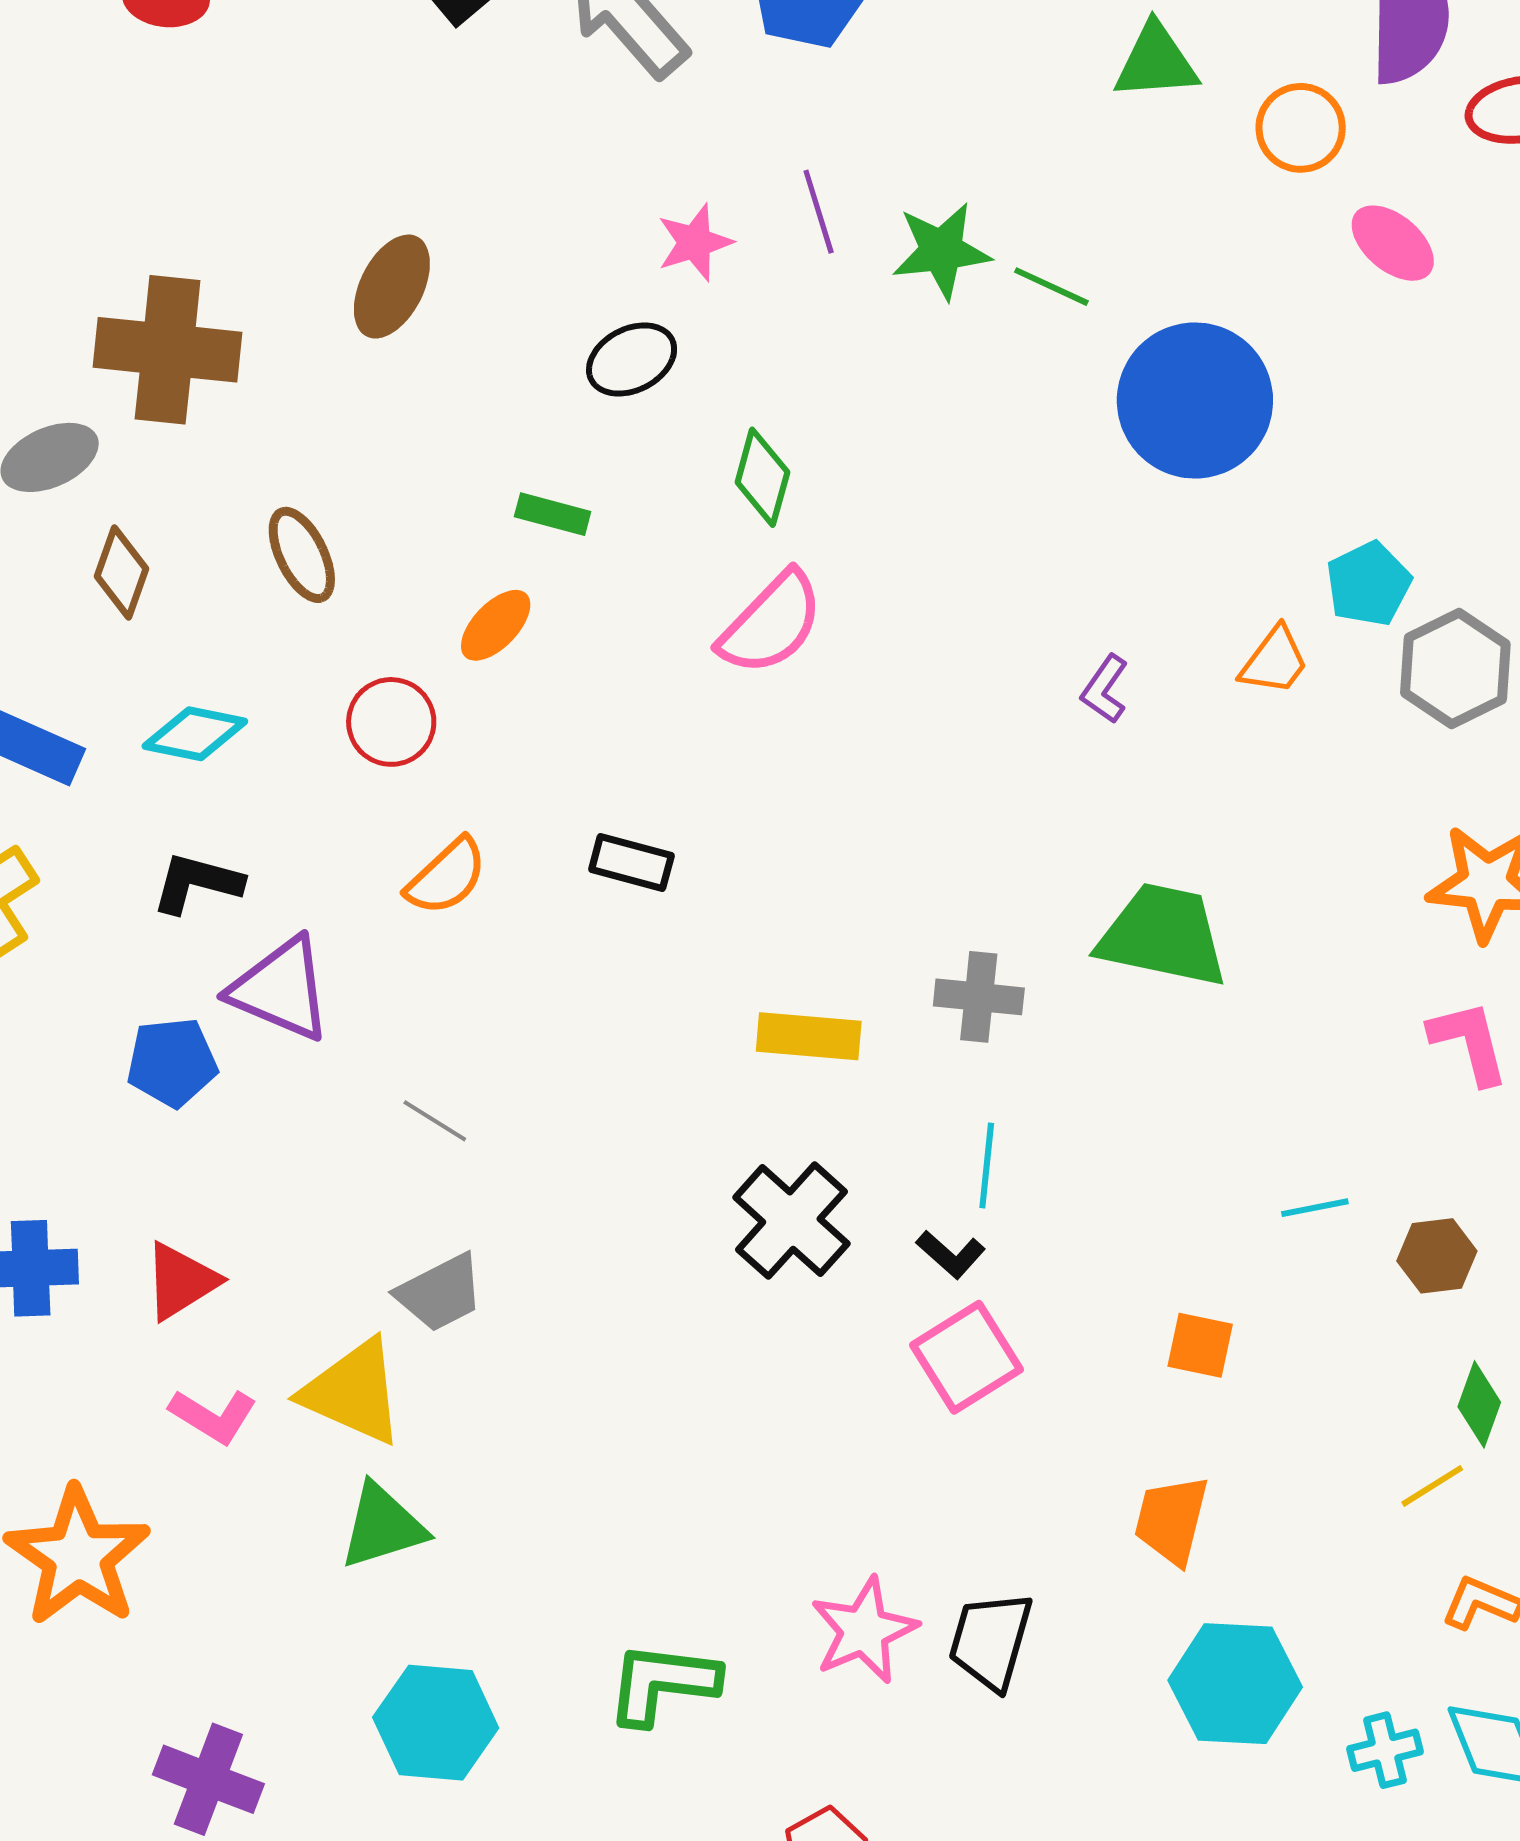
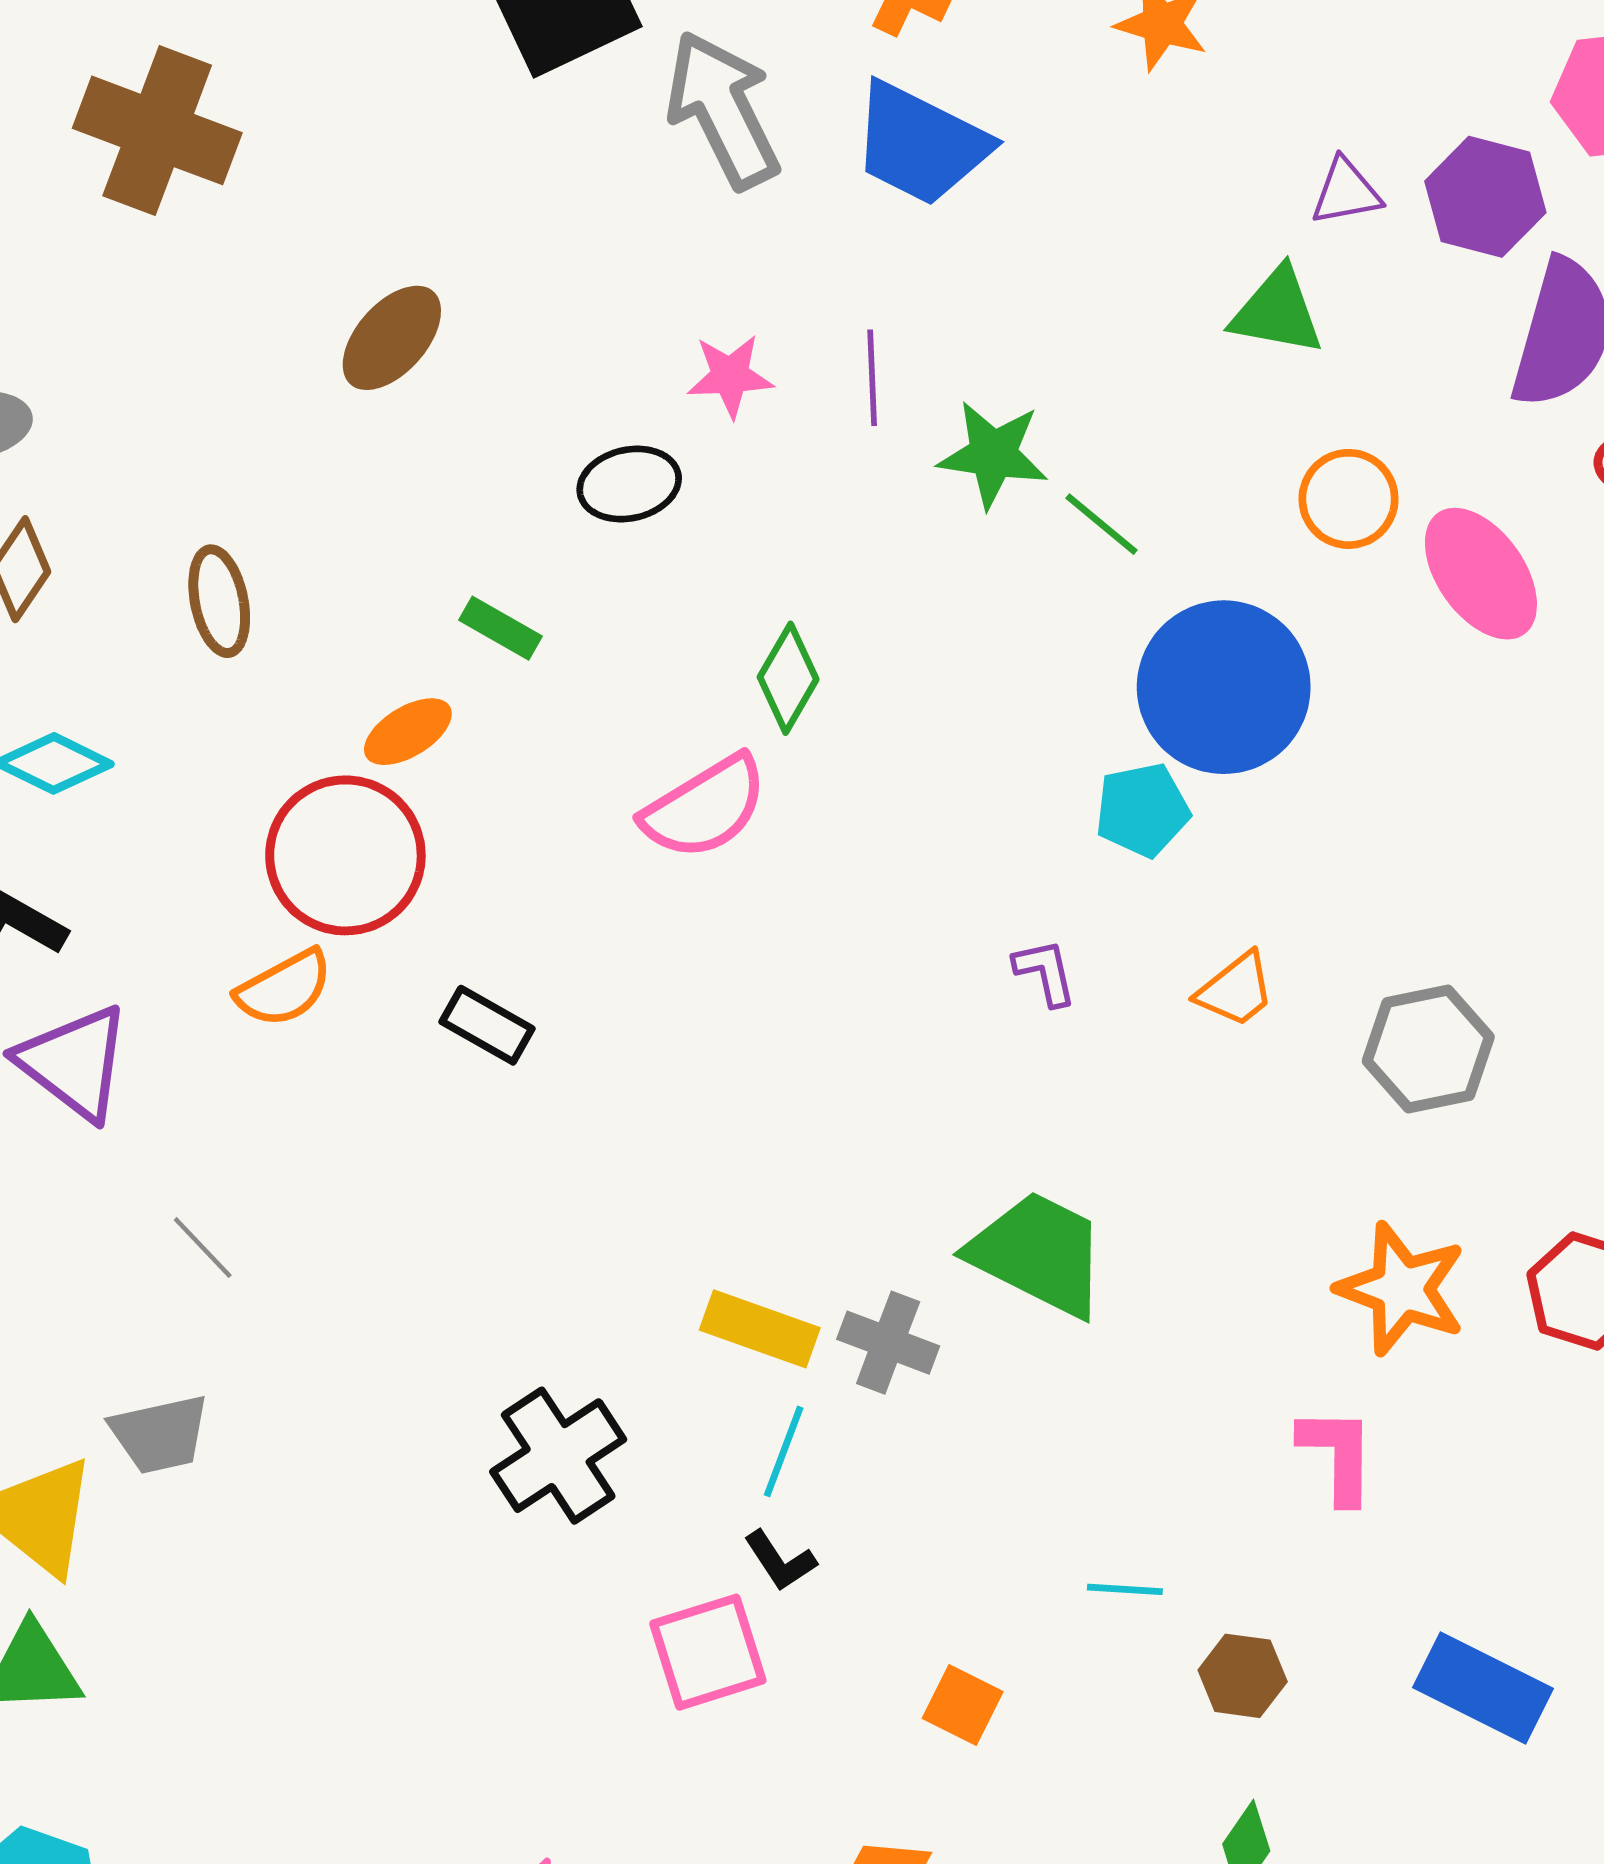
orange circle: (1301, 128) -> (1349, 499), moved
pink ellipse: (1393, 243) -> (1481, 574), size x1.4
brown cross: (168, 350) -> (157, 130), moved
green diamond: (762, 477) -> (788, 678), moved
cyan pentagon: (1369, 584) -> (1142, 810), moved
purple L-shape: (1105, 689) -> (1045, 972), turned 118
red circle: (391, 722) -> (345, 855), moved, size x1.6
gray cross: (979, 997) -> (888, 1343), moved
yellow rectangle: (809, 1036) -> (760, 1329), moved
black L-shape: (951, 1254) -> (780, 1561), moved

